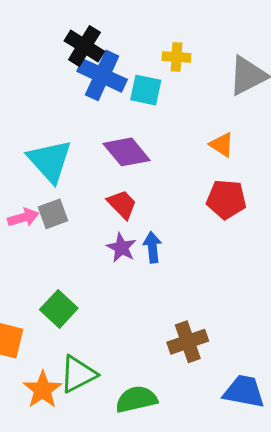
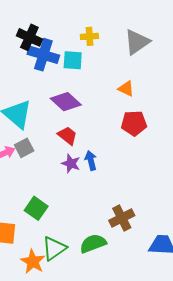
green semicircle: (136, 399) -> (93, 243), moved

